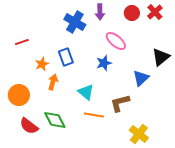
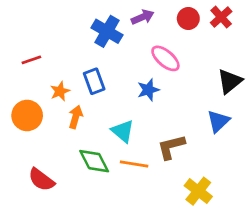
purple arrow: (100, 12) -> (143, 17), turned -112
blue triangle: (141, 78) -> (218, 121), moved
orange circle: (19, 95) -> (27, 115), moved
green diamond: (55, 120) -> (94, 161), moved

